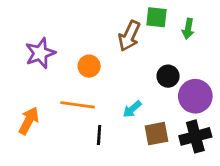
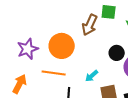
purple star: (40, 53) -> (28, 49), moved
orange circle: (89, 66) -> (62, 46), size x1.6

